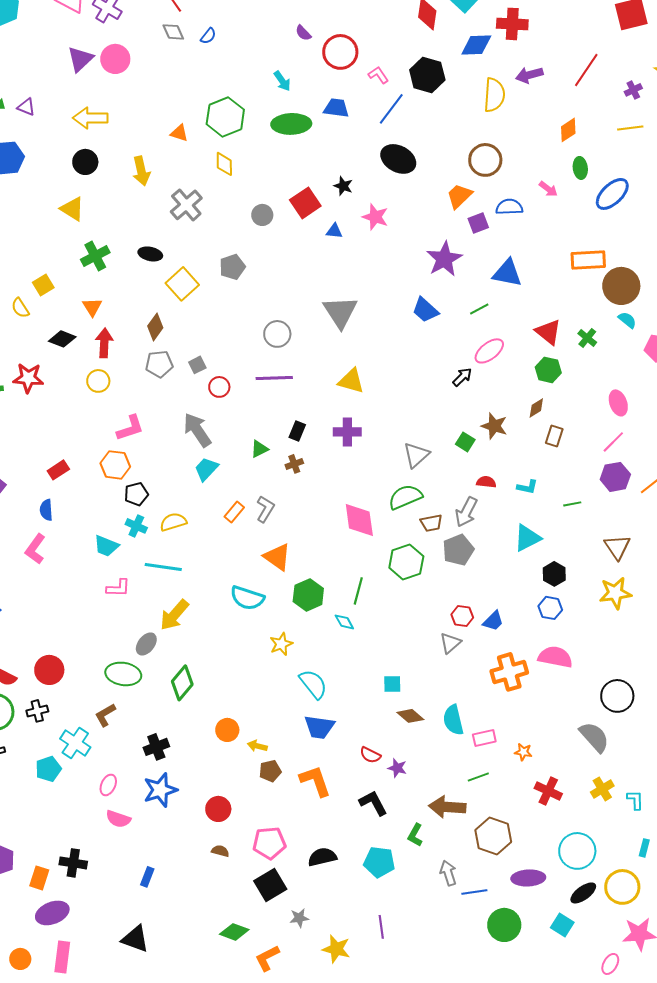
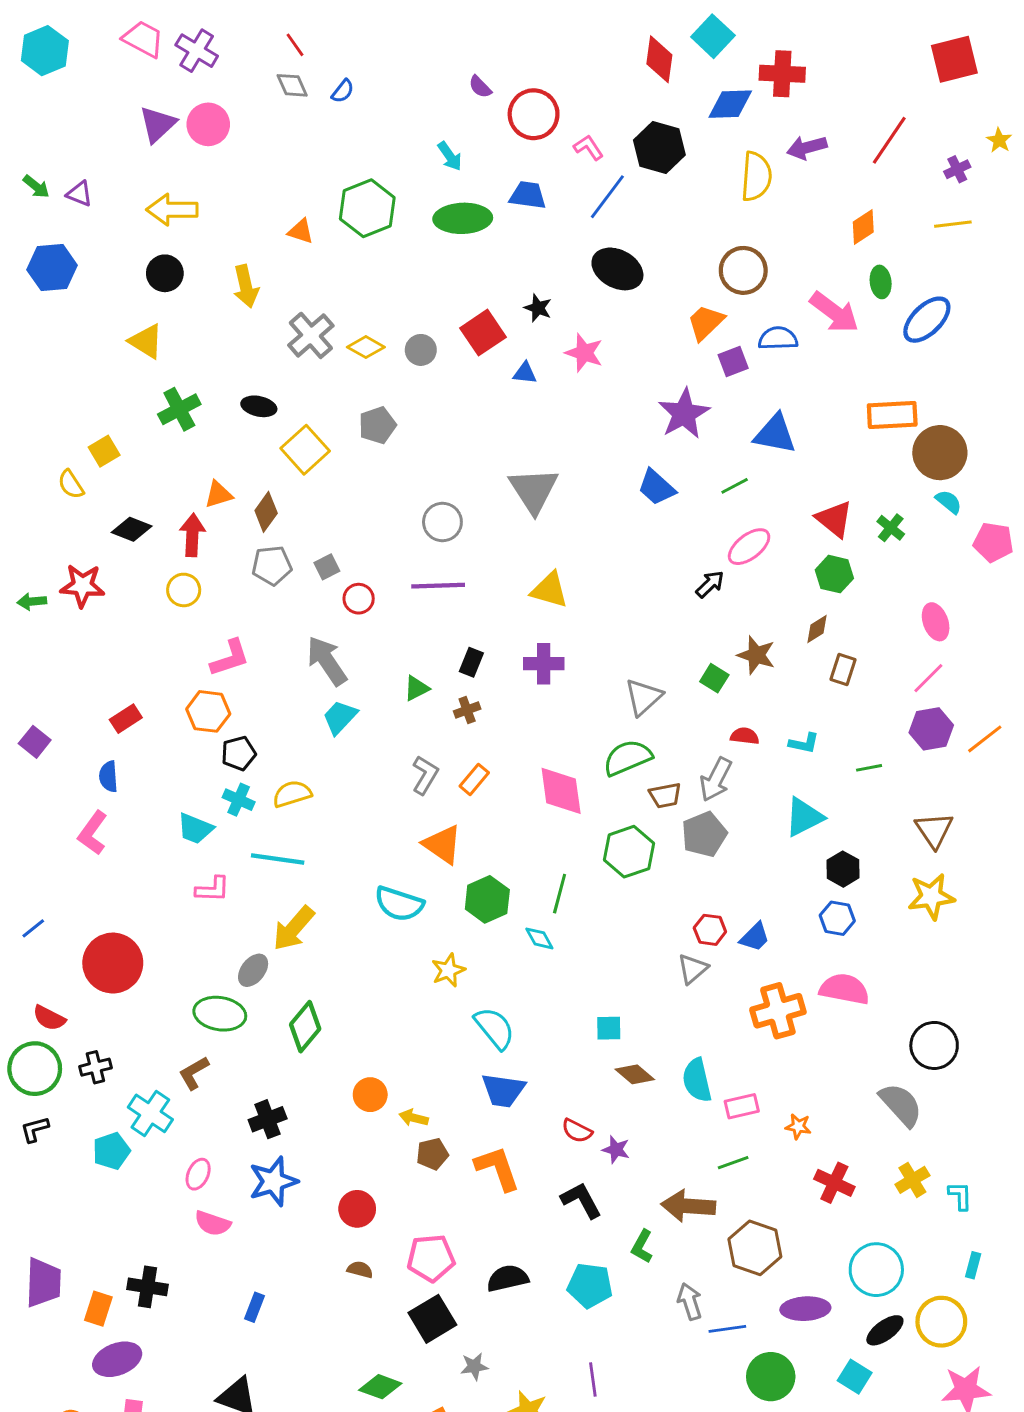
yellow diamond: (224, 164) -> (366, 347), moved, turned -60
pink arrow: (548, 189) -> (834, 312), size x1.8
orange triangle: (92, 307) -> (218, 495), moved, turned 45
orange rectangle: (234, 512) -> (474, 779), moved
red circle: (49, 670) -> (113, 963), moved, size x1.4

